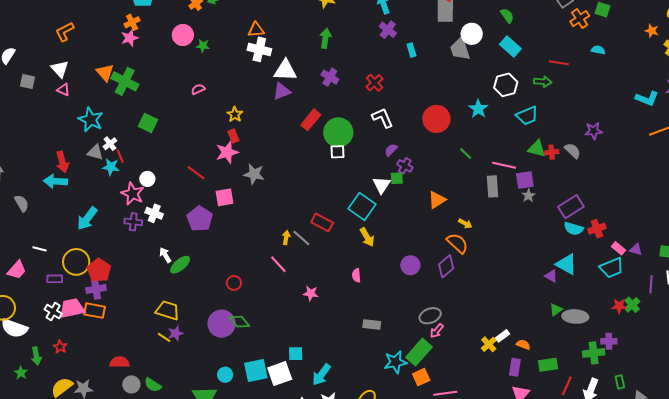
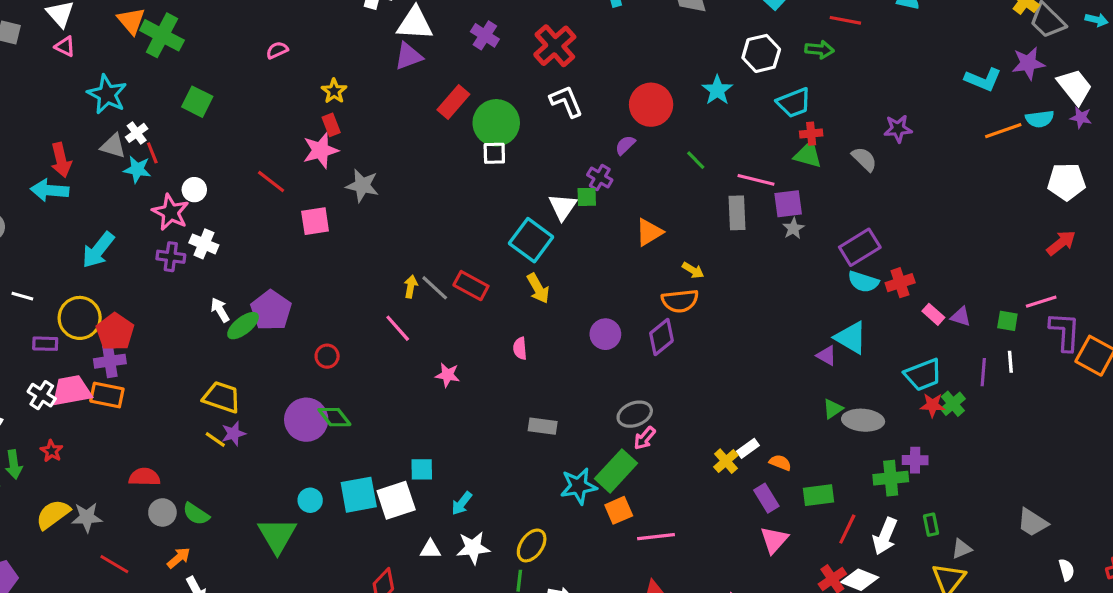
red cross: (374, 83) -> (555, 46), size x1.5
purple semicircle: (391, 150) -> (625, 145), moved
red cross: (552, 152) -> (811, 134), moved
purple pentagon: (200, 219) -> (271, 310), moved
red rectangle: (322, 222) -> (471, 286), moved
orange semicircle: (457, 243) -> (680, 301), turned 130
cyan trapezoid: (612, 268) -> (923, 375), moved
purple rectangle: (515, 367) -> (766, 498), turned -42
cyan arrow: (321, 375) -> (462, 503), size x0.7

